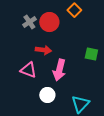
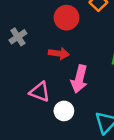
gray cross: (29, 22) -> (18, 37), moved
pink triangle: (28, 70) -> (40, 92), moved

